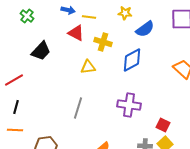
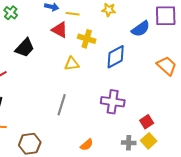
blue semicircle: (145, 29) -> (141, 29), moved
red square: (163, 125) -> (147, 122), turned 32

